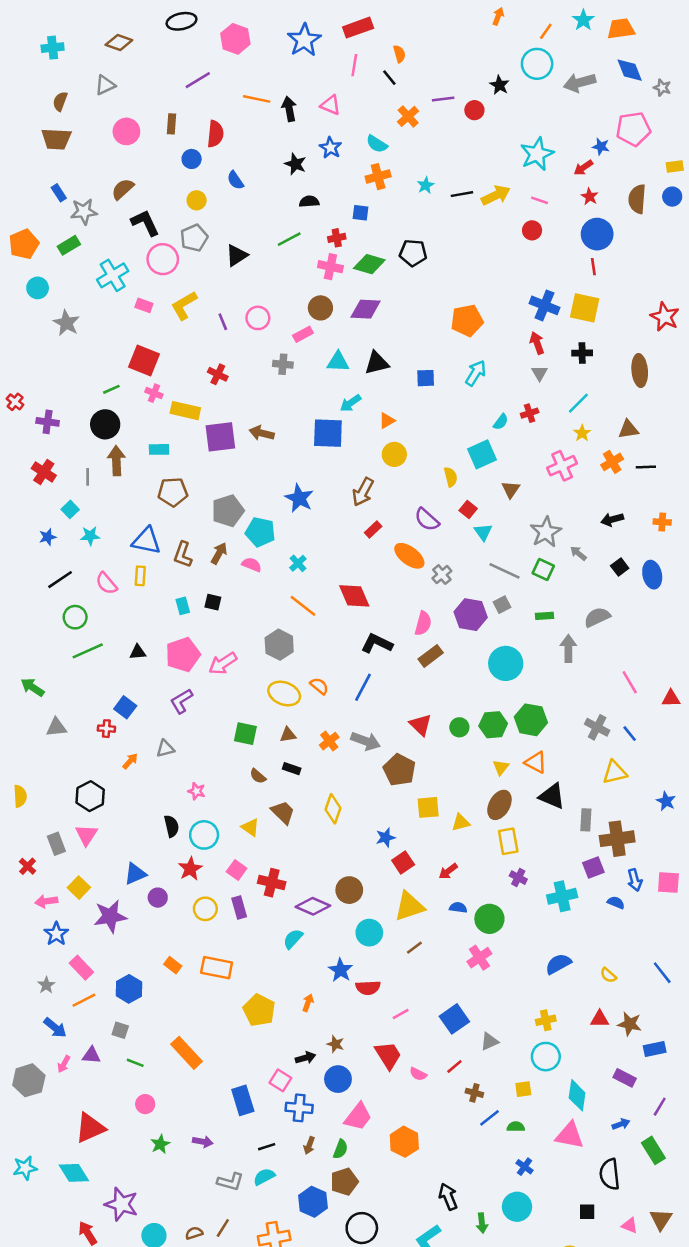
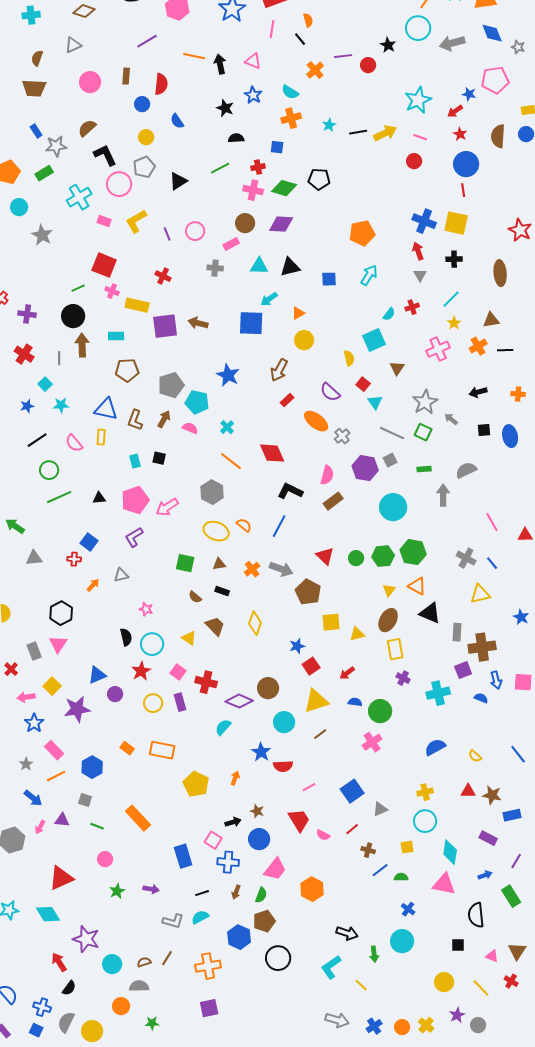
black square: (620, 567) -> (484, 430), turned 32
black arrow: (448, 1197) -> (347, 933), turned 130

